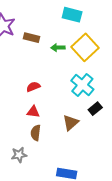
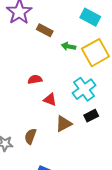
red triangle: (33, 112) -> (50, 100), moved
brown semicircle: (36, 133) -> (30, 136), moved

